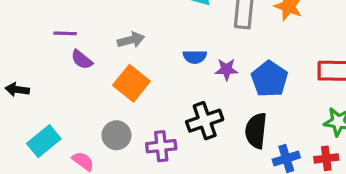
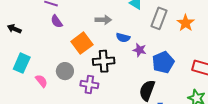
gray arrow: (131, 40) -> (103, 20), moved
black cross: (205, 121) -> (104, 61), moved
cyan rectangle: (44, 141) -> (22, 63), turned -42

